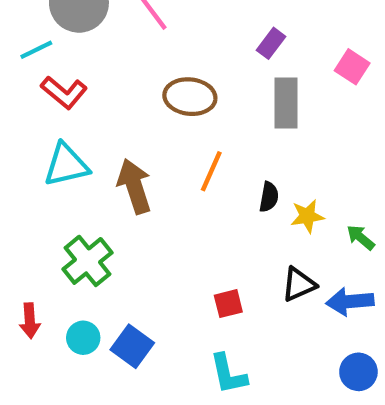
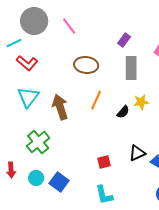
cyan triangle: (66, 165) -> (28, 97), turned -40
black semicircle: (269, 197) -> (123, 112), turned 32
yellow star: (307, 216) -> (141, 102), moved

